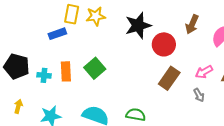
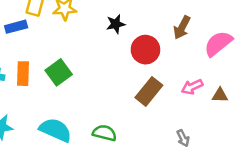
black star: (138, 25) -> (116, 24), size x0.6
gray arrow: (199, 95) -> (183, 138), moved

